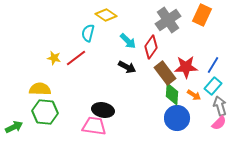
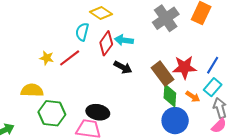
cyan arrow: (128, 41) -> (124, 40), turned 144
red diamond: (151, 47) -> (106, 43), moved
green hexagon: (45, 112) -> (52, 113), moved

